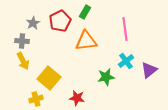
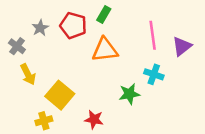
red pentagon: (60, 21) -> (73, 25), turned -30
gray cross: (22, 41) -> (17, 46), moved, turned 32
cyan cross: (126, 61) -> (154, 74), turned -35
purple triangle: (149, 70) -> (182, 46), moved

